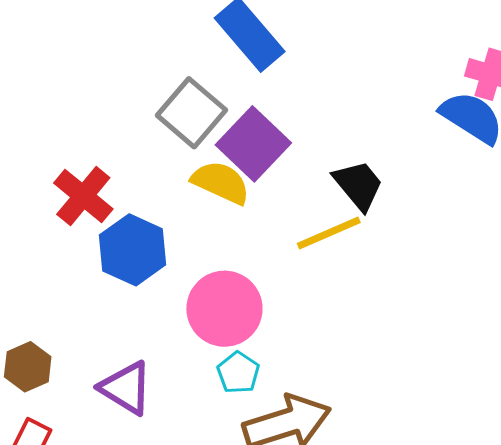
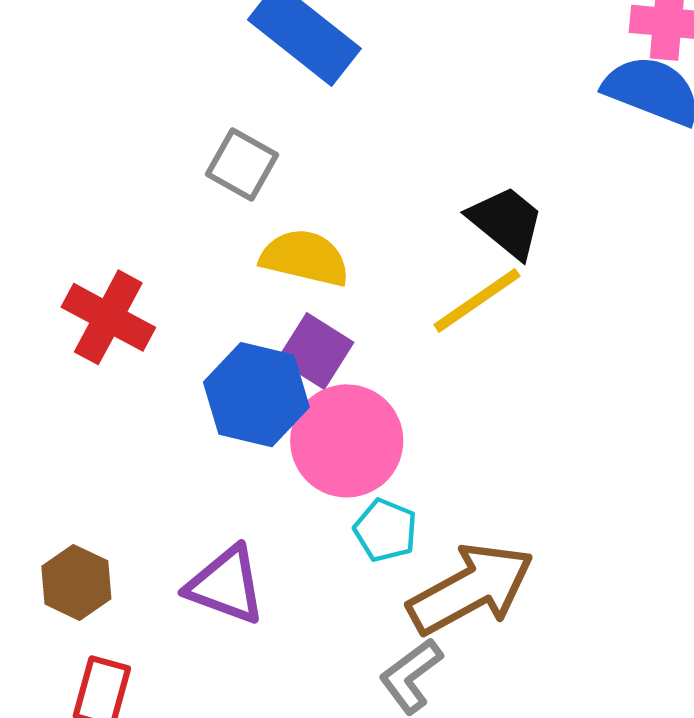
gray square: (191, 113) -> (242, 165), size x0.7
purple square: (253, 144) -> (315, 351), moved, size x0.7
blue hexagon: (133, 250) -> (256, 395), moved

